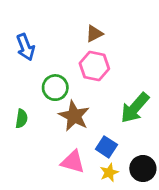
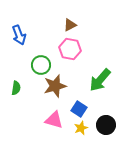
brown star: (74, 116) -> (55, 86), turned 30

